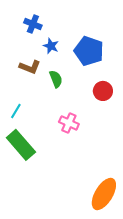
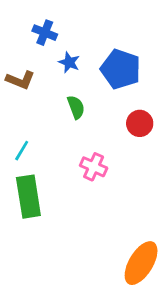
brown L-shape: (30, 67) -> (20, 80), moved
green rectangle: (21, 145) -> (28, 197), turned 32

